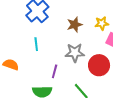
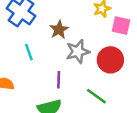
brown star: (75, 25) -> (59, 30), moved

